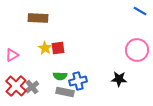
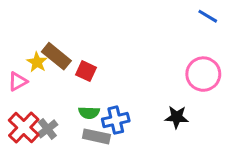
brown rectangle: (38, 18) -> (56, 56), moved, turned 36
yellow star: (45, 48) -> (37, 62), moved
red square: (58, 48) -> (86, 71), turned 32

